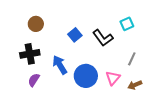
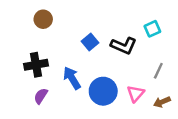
brown circle: (36, 24) -> (43, 19), moved
black L-shape: (103, 38) -> (124, 46), turned -30

